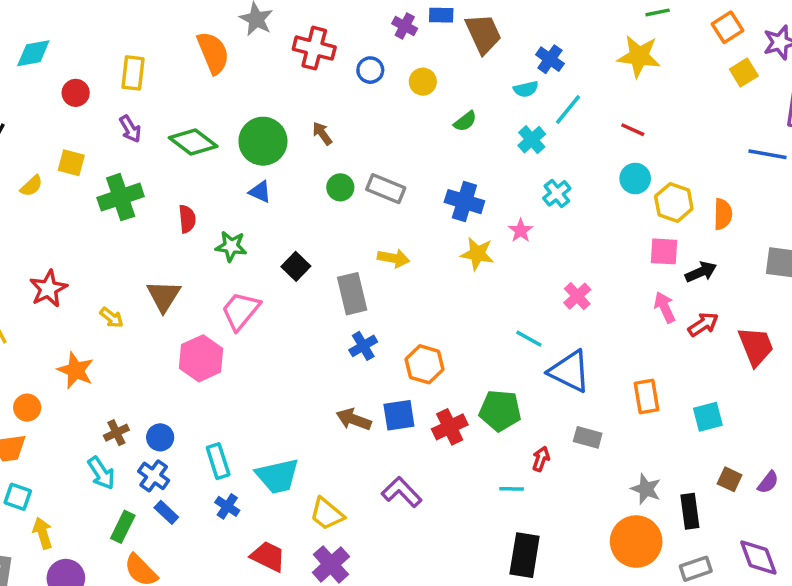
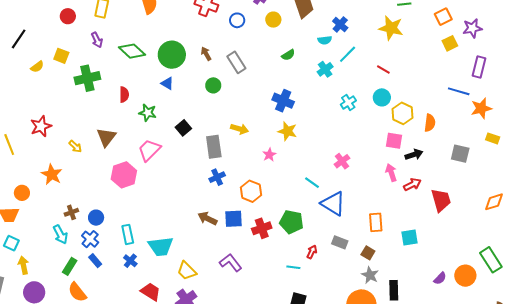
yellow circle: (423, 82) -> (273, 20), moved
gray rectangle: (386, 189) -> (236, 62), moved, turned 30
cyan cross: (557, 193) -> (348, 102), moved
pink star: (521, 231) -> (269, 155), moved
brown square: (730, 479) -> (368, 253), moved

